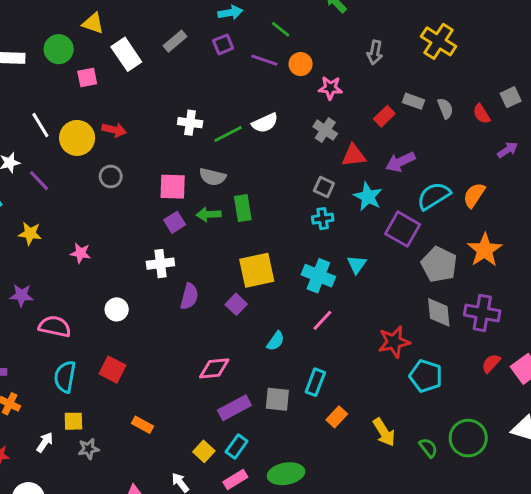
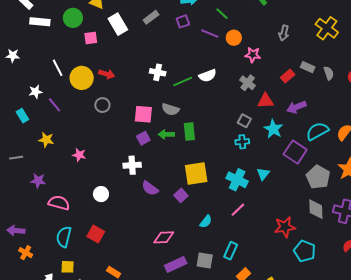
purple semicircle: (189, 296) -> (150, 188), turned 108

